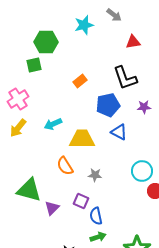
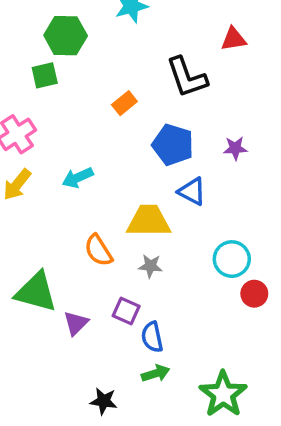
red triangle: (133, 42) -> (234, 39), moved
black L-shape: (125, 78) -> (187, 77), moved
blue pentagon: (108, 105) -> (173, 145), turned 30
yellow trapezoid: (82, 139) -> (149, 221), moved

